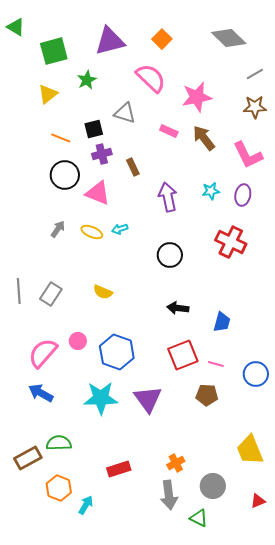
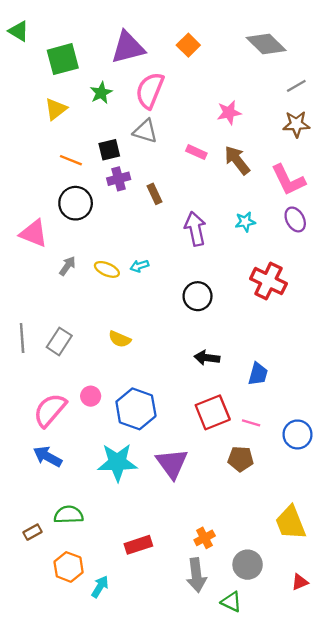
pink semicircle: (151, 78) -> (150, 90), moved, turned -112
pink star: (197, 97) -> (229, 113), size x0.7
pink triangle: (98, 193) -> (34, 233), moved
purple ellipse: (243, 195) -> (295, 219), moved, turned -40
brown rectangle: (28, 458) -> (33, 532), size x0.6

